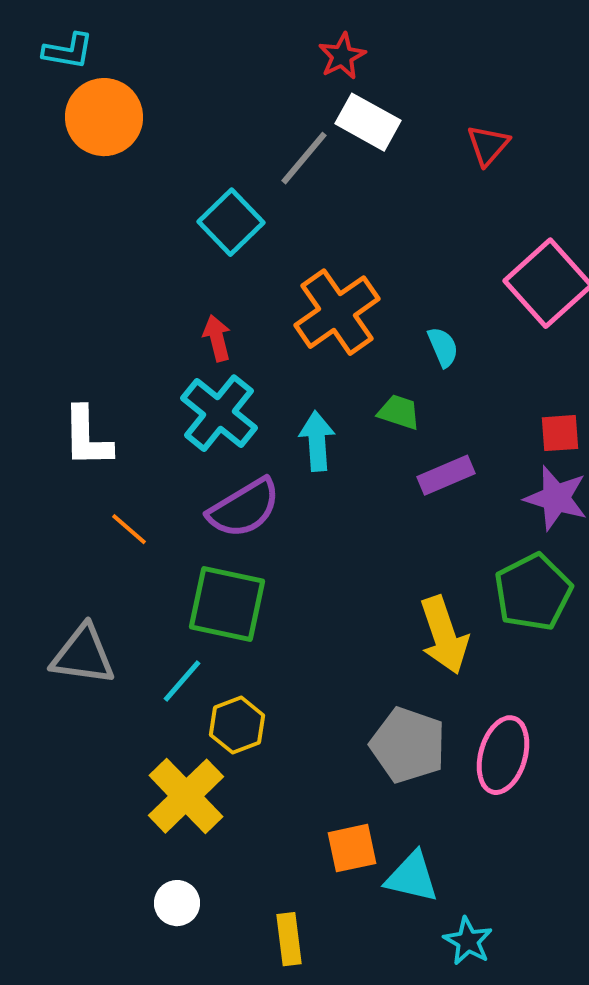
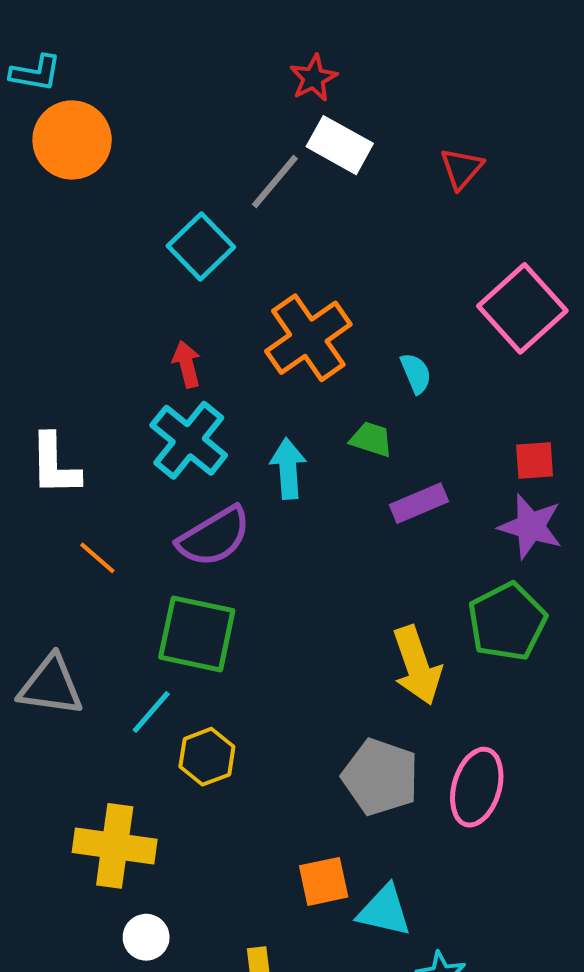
yellow cross: (186, 796) -> (115, 846), moved, turned -38

